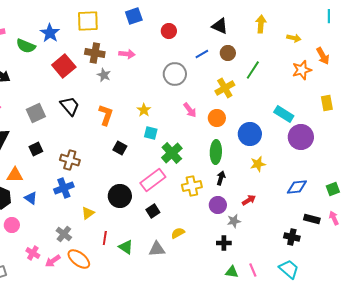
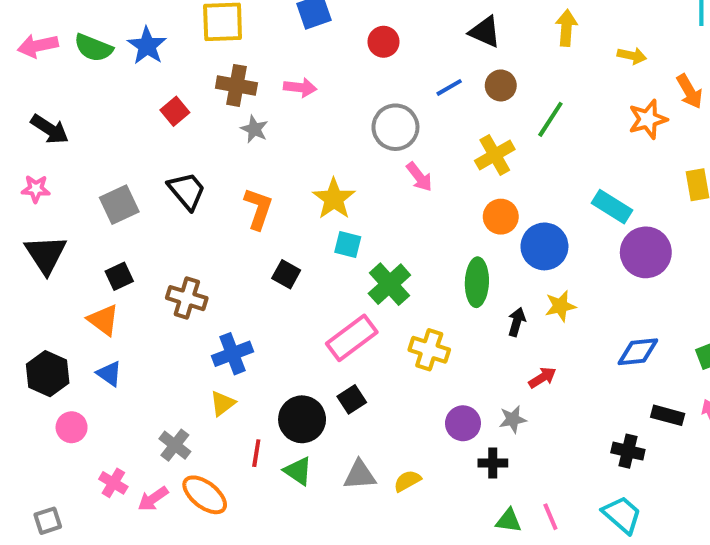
green semicircle: (26, 46) -> (93, 48), moved
red square: (64, 66) -> (175, 111), size x0.6
yellow star: (144, 110) -> (334, 199), size x1.5
pink arrow: (190, 110) -> (419, 177), moved
orange circle: (217, 118) -> (501, 217), moved
orange triangle: (15, 175) -> (103, 320), moved, turned 36
black arrow: (221, 178) -> (517, 322), moved
yellow cross: (192, 186) -> (429, 350), turned 30
blue cross: (64, 188) -> (232, 354), moved
black circle: (120, 196) -> (302, 419), moved
purple circle: (218, 205) -> (463, 423), moved
yellow semicircle: (178, 233) -> (407, 481), moved

